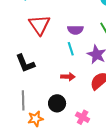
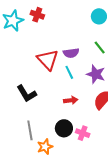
red triangle: (39, 25) -> (48, 60), moved
pink cross: (83, 117) -> (83, 133), moved

